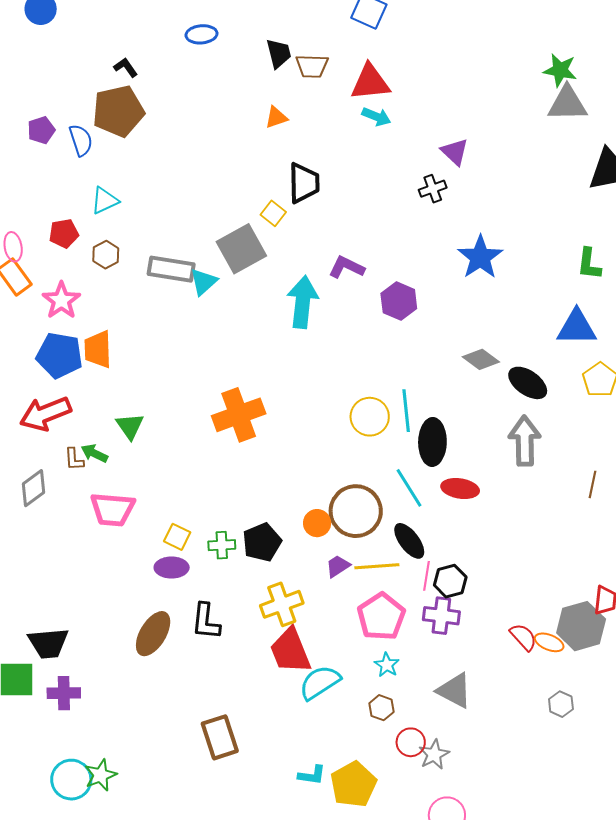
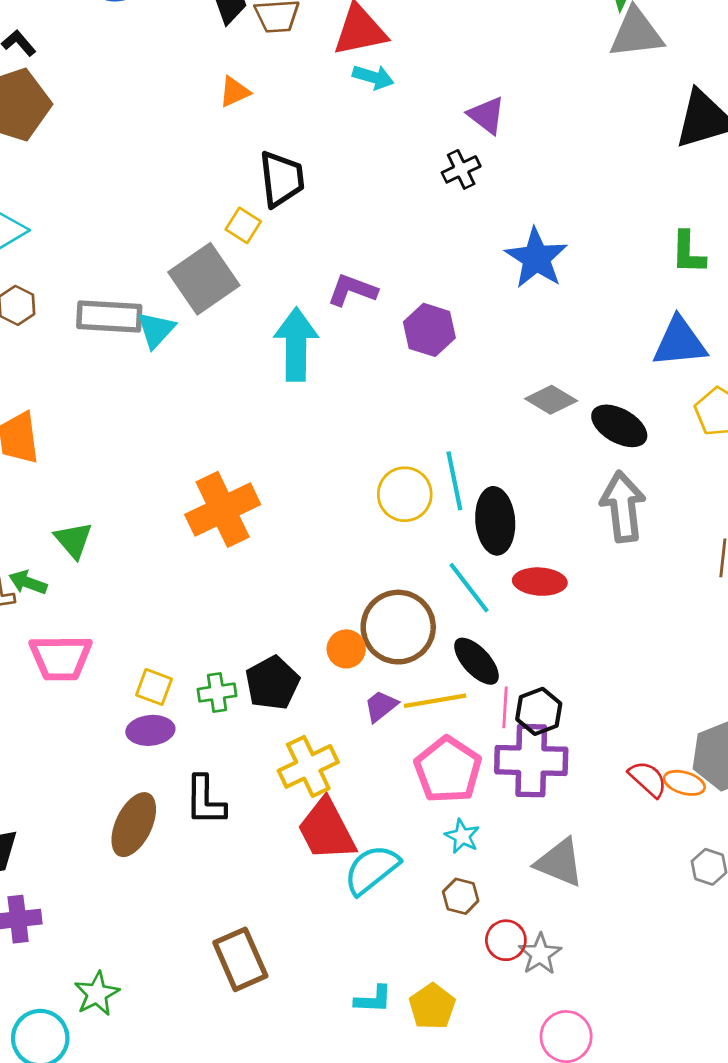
purple cross: (441, 616) -> (531, 761), size x1.4
green star: (101, 775) -> (97, 994), moved
yellow pentagon: (353, 784) -> (432, 1006), size x0.7

